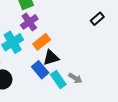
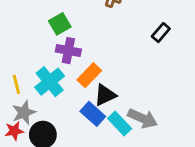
purple cross: (29, 22) -> (68, 51), turned -36
gray arrow: (75, 78) -> (143, 118), size x1.5

